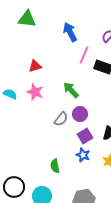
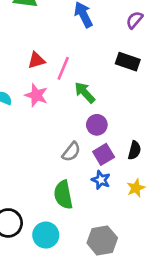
pink line: (84, 55) -> (63, 68), moved
gray semicircle: (61, 119) -> (71, 152), moved
green semicircle: (55, 166) -> (63, 195), size x1.5

